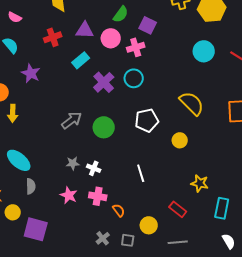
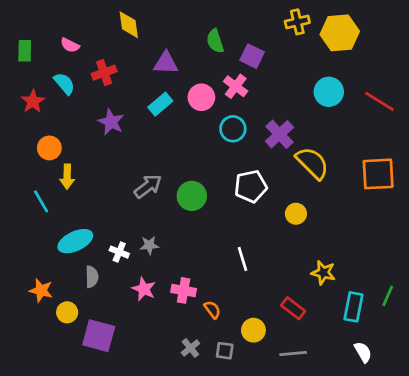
green semicircle: (121, 14) -> (215, 41), turned 126
red cross: (53, 37) -> (104, 73), moved
pink circle: (111, 38) -> (201, 97), moved
pink cross: (136, 47) -> (236, 86), turned -36
purple star: (31, 73) -> (111, 122), moved
purple cross: (104, 82) -> (279, 134), moved
cyan ellipse: (19, 160) -> (75, 241), turned -65
white cross: (94, 168) -> (119, 252), moved

